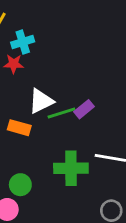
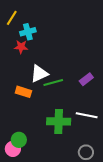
purple rectangle: (84, 109) -> (86, 79), moved
green circle: (20, 185) -> (19, 140), moved

